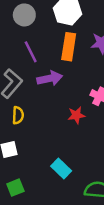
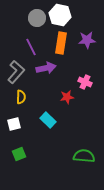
gray circle: (24, 15) -> (37, 18), moved
cyan rectangle: (61, 169) -> (48, 120), moved

